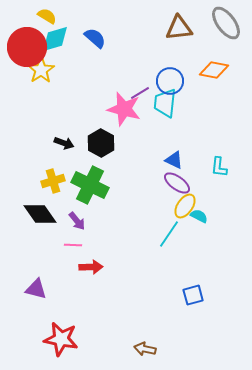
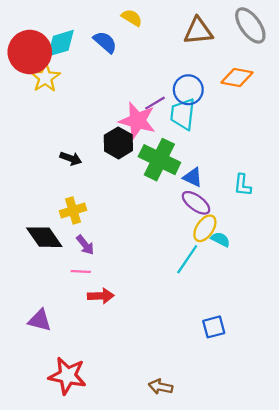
yellow semicircle: (47, 16) -> (132, 18), moved
black hexagon: (101, 143) -> (118, 143), moved
yellow cross: (53, 181) -> (73, 211), moved
green cross: (90, 185) -> (159, 160), moved

